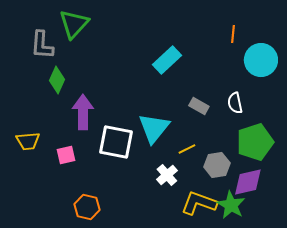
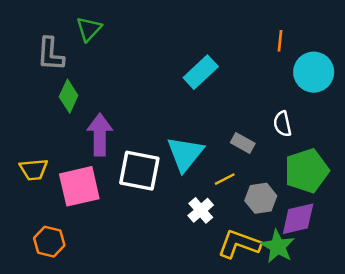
green triangle: (74, 24) -> (89, 29), size x0.7
gray rectangle: (199, 106) -> (243, 143), moved
pink square: (66, 155) -> (79, 186), size x1.8
orange hexagon: (87, 207) -> (49, 242), moved

